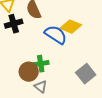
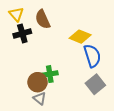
blue semicircle: (56, 35) -> (92, 56), moved, turned 40
gray triangle: (41, 87) -> (40, 98), moved

